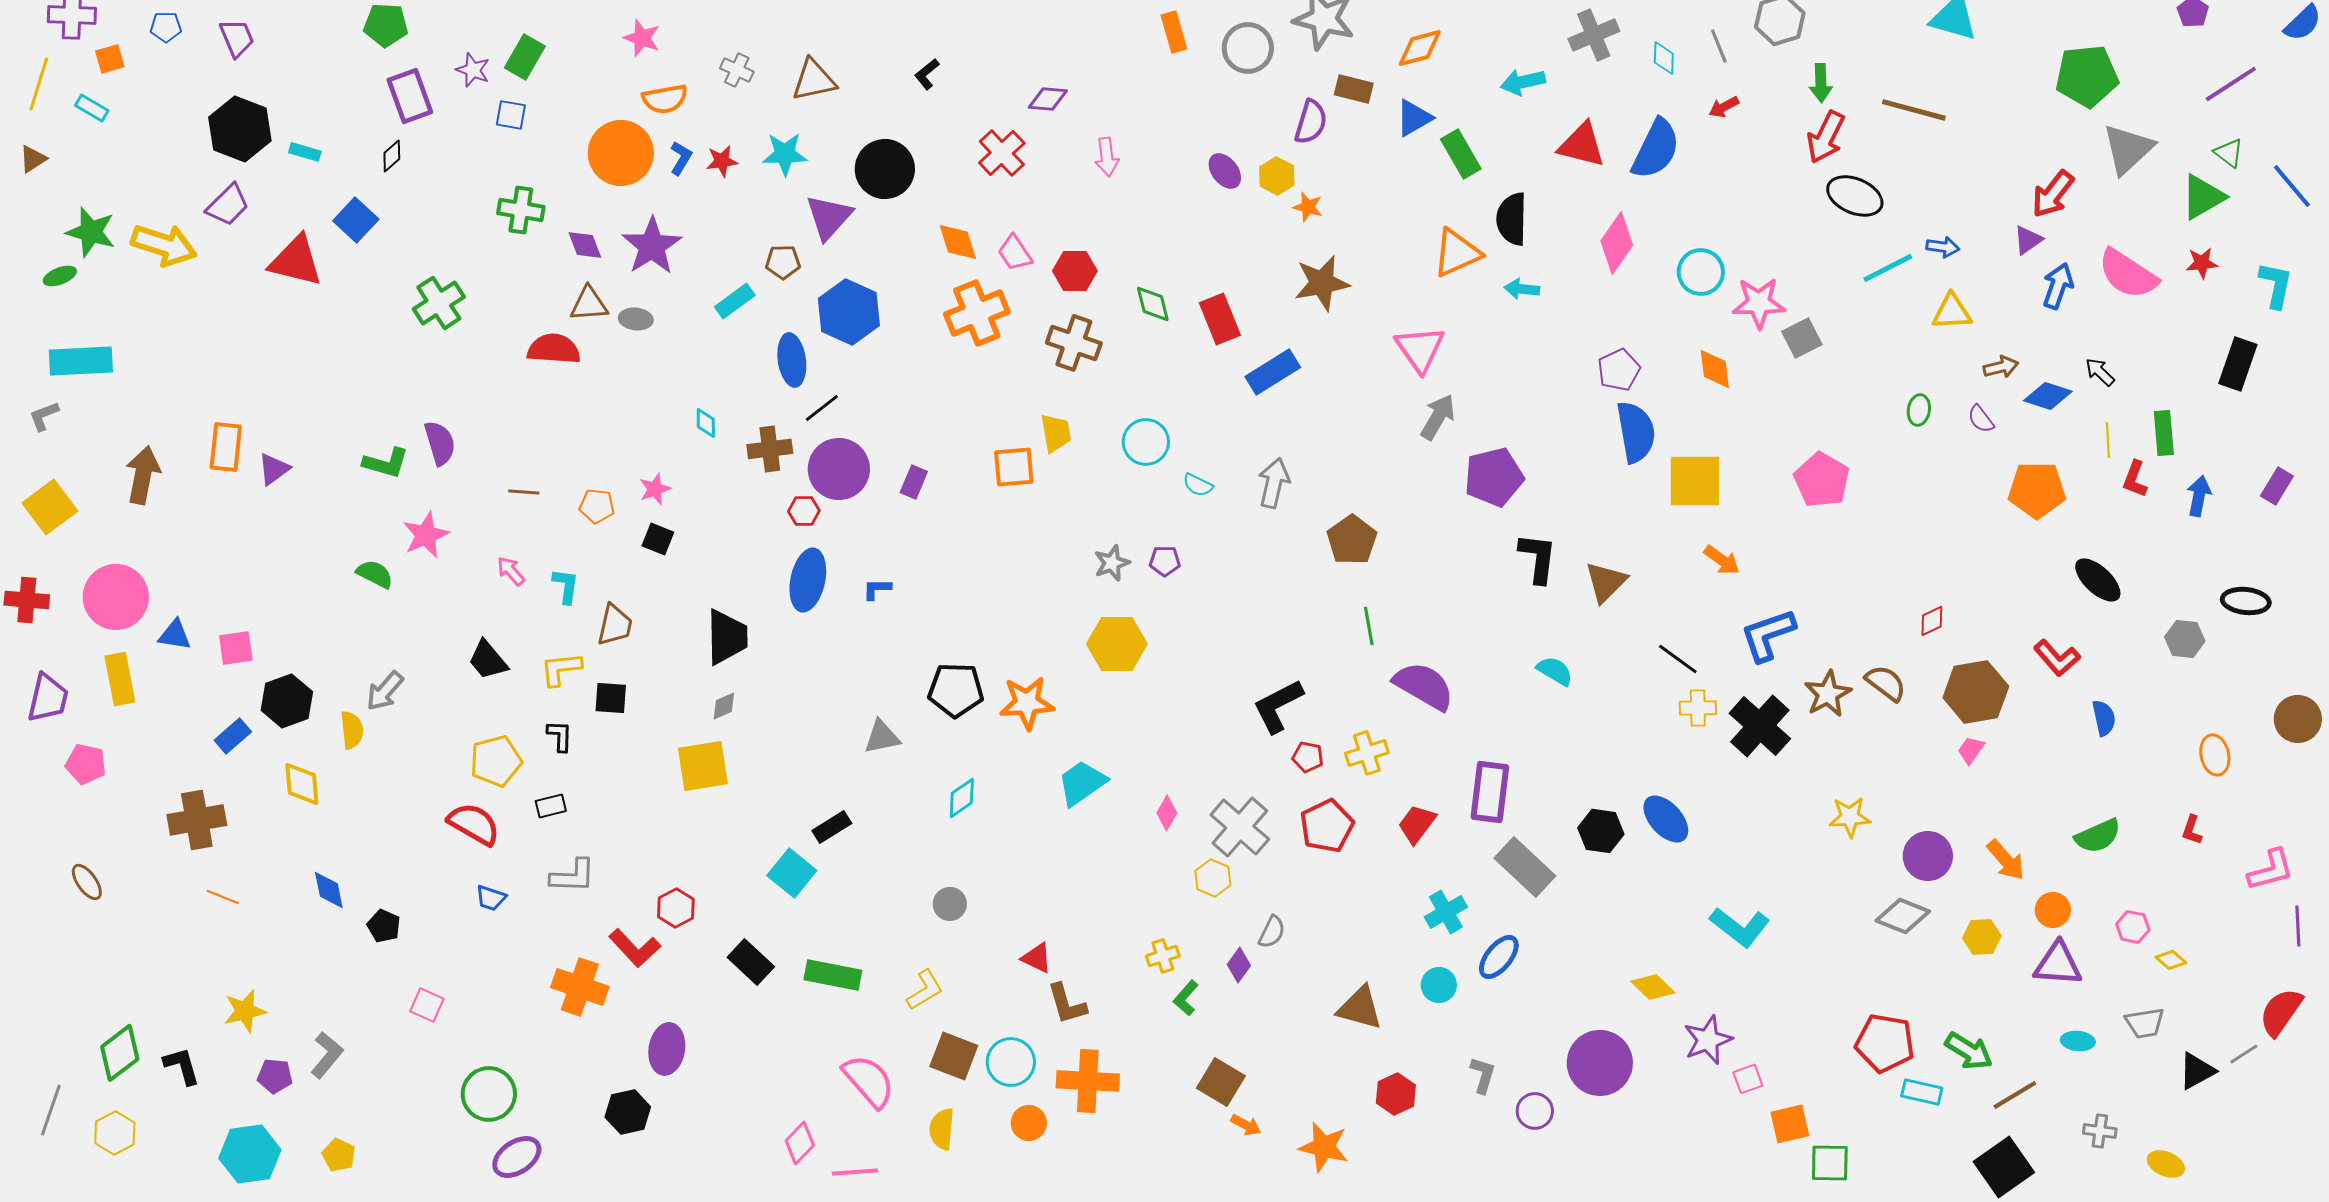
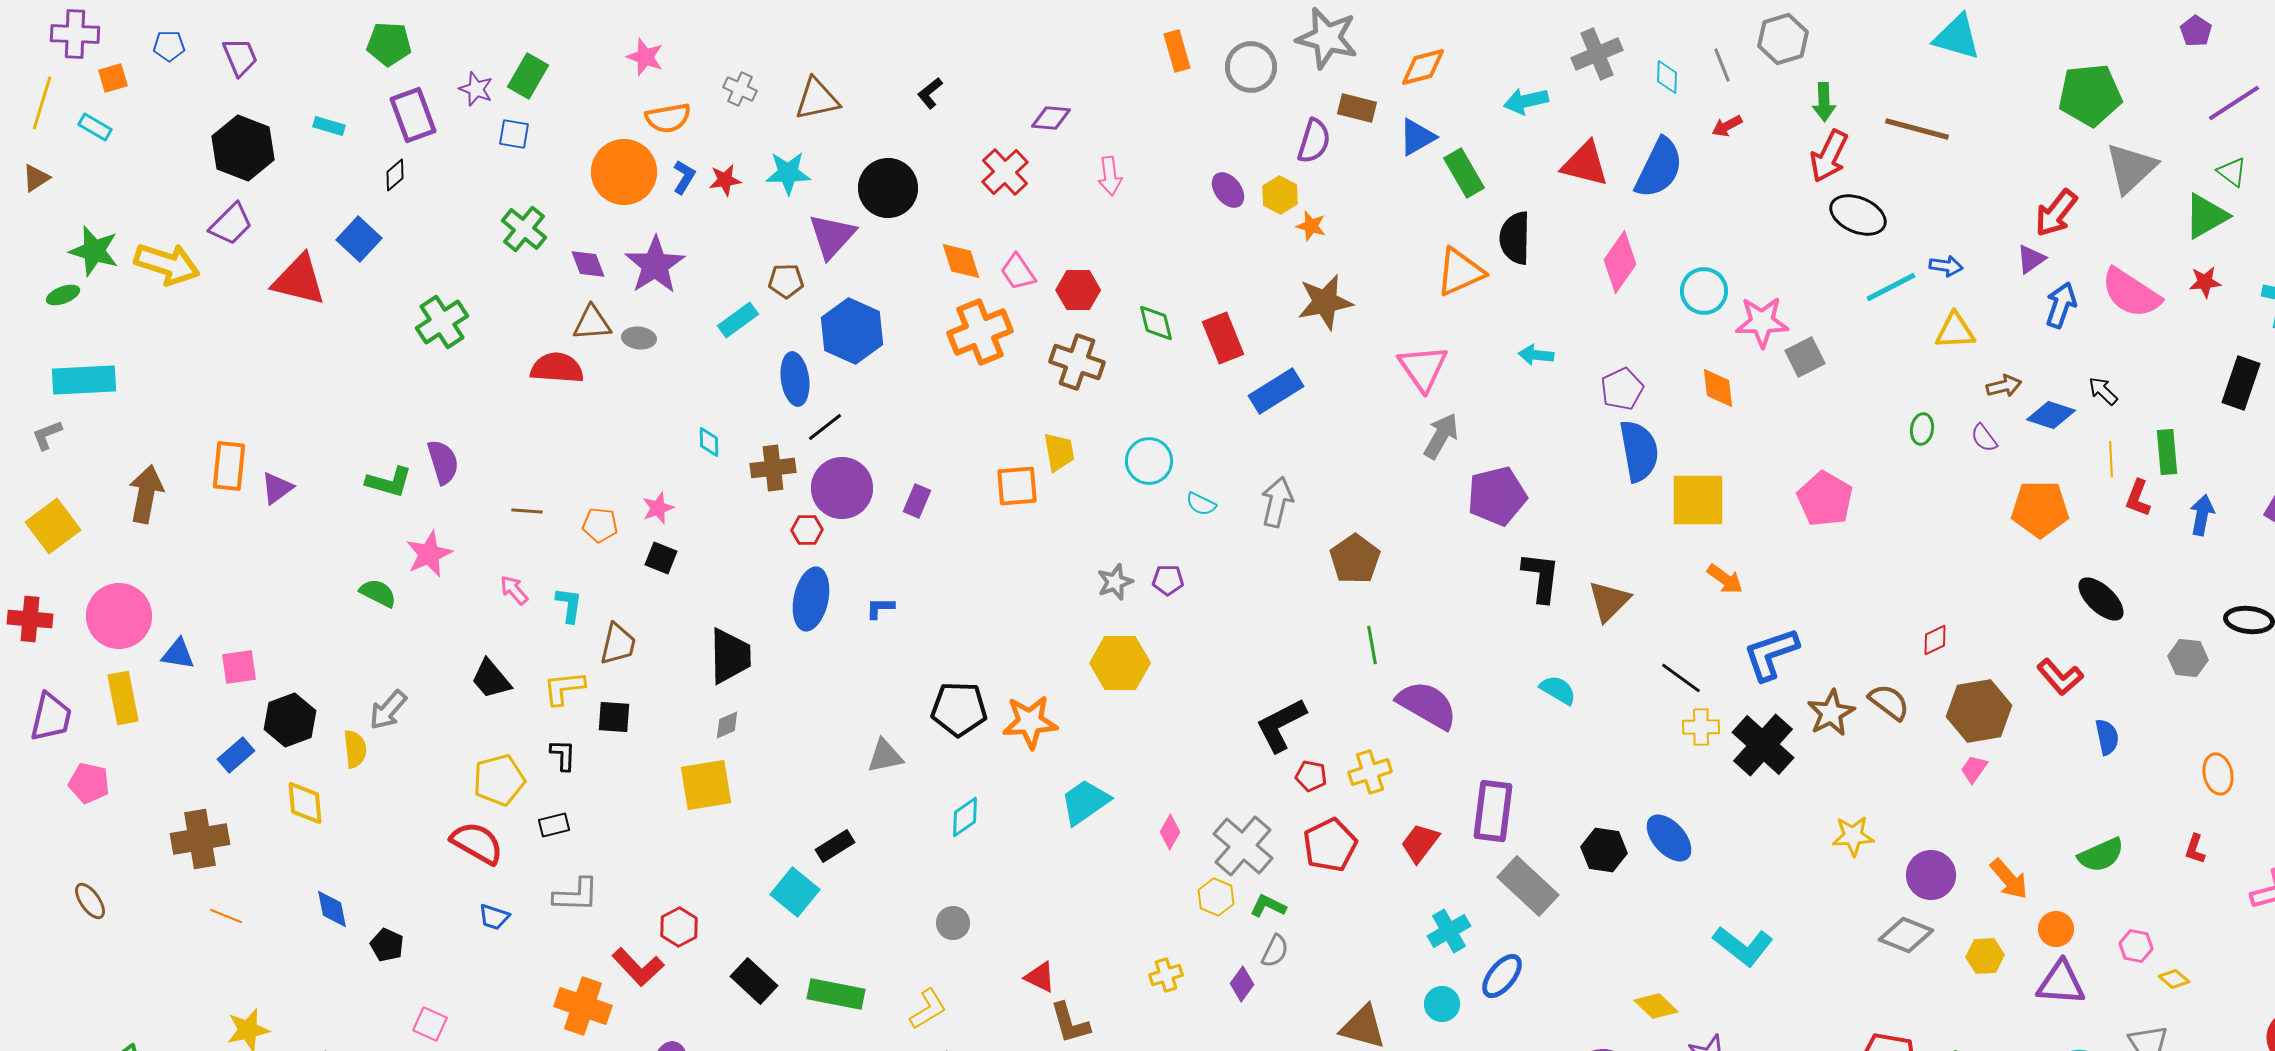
cyan rectangle: (305, 152) -> (329, 126), moved
green cross: (521, 210) -> (524, 229), turned 30
cyan arrow: (1522, 289) -> (1536, 355), moved
green L-shape: (1186, 998) -> (1268, 906), moved, turned 75

